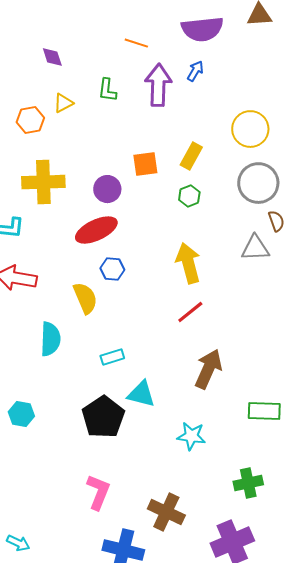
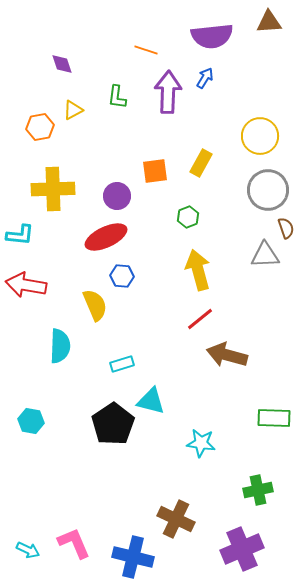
green hexagon: (189, 196) -> (188, 217), moved
brown arrow: (208, 369) -> (227, 355), moved, turned -99
pink L-shape: (98, 492) -> (74, 543), moved, turned -45

